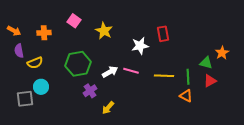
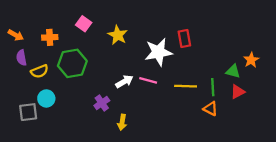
white star: (140, 46) -> (158, 52), size x1.4
green hexagon: (78, 64) -> (72, 63), moved
yellow arrow: (108, 108) -> (122, 122), turned -32

